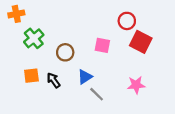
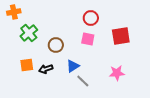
red circle: (127, 21) -> (91, 18), moved
red square: (141, 42) -> (121, 36), turned -36
black arrow: (54, 80) -> (46, 69), turned -72

